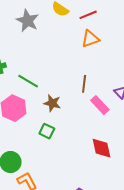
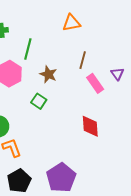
orange triangle: (90, 39) -> (71, 23), moved
green line: (28, 81) -> (28, 49), turned 65

